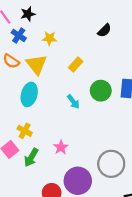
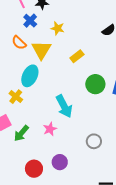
cyan arrow: (73, 102) -> (64, 106), moved, size x1.6
yellow cross: (25, 131) -> (16, 97), moved
gray circle: (111, 164) -> (94, 141), moved, size x0.6
purple circle: (78, 181) -> (60, 162), size x0.6

